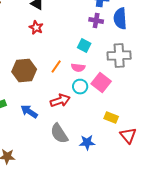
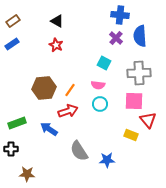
purple cross: (96, 21) -> (116, 38), turned 32
orange line: (56, 67) -> (70, 90), moved
pink square: (101, 83) -> (134, 101), moved, turned -36
red arrow: (60, 101) -> (68, 111), moved
red triangle: (128, 136) -> (148, 120), moved

